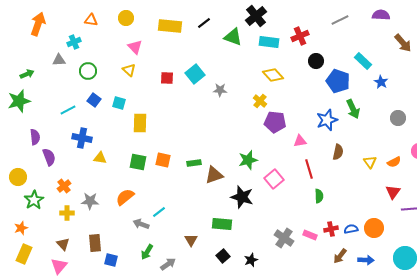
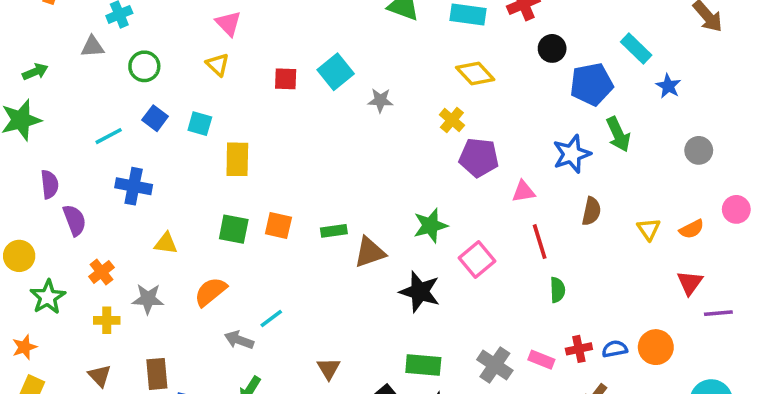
blue pentagon: (338, 81) -> (591, 84), turned -30
yellow triangle: (100, 158) -> (166, 243), moved
green rectangle: (222, 224) -> (423, 365), moved

